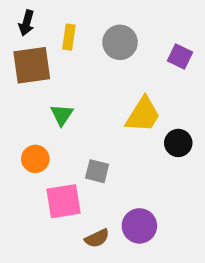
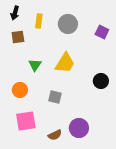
brown square: (32, 65) -> (18, 37), size x0.6
yellow trapezoid: (143, 115) -> (65, 63), moved
pink square: (64, 201) -> (26, 121), moved

